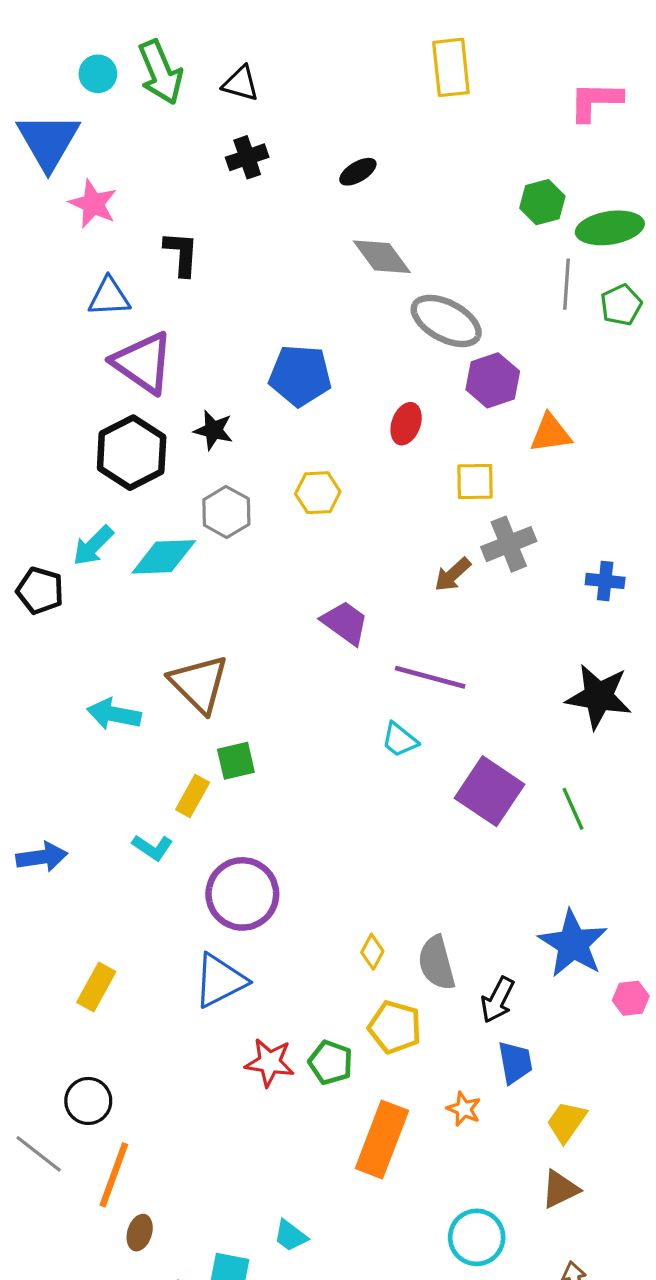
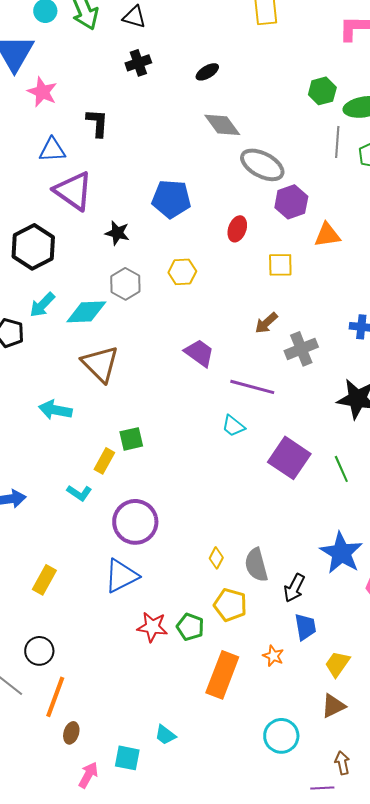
black hexagon: (132, 453) -> (33, 247), moved
gray cross: (509, 544) -> (301, 349), moved
brown triangle: (199, 684) -> (100, 364), moved

